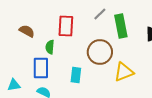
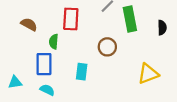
brown circle: (100, 52) -> (107, 47), size x0.7
yellow triangle: (124, 72) -> (148, 74), moved

